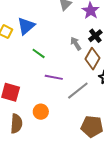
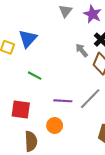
green line: (39, 53) -> (35, 76), moved
purple line: (54, 77) -> (63, 101), moved

